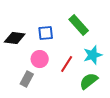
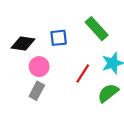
pink circle: (40, 59) -> (39, 67), moved

